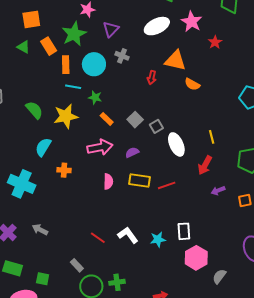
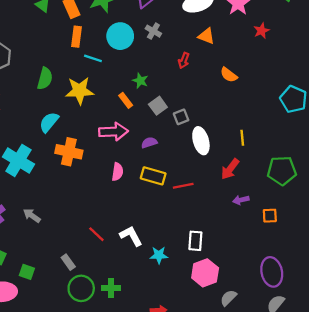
orange triangle: (175, 61) -> (206, 36), moved, size x0.7
orange rectangle: (66, 65) -> (76, 37), moved
green star: (95, 97) -> (140, 81), moved
green semicircle: (34, 110) -> (45, 79), turned 48
orange cross: (64, 170) -> (69, 152), size x1.6
cyan star: (158, 239) -> (159, 255), moved

